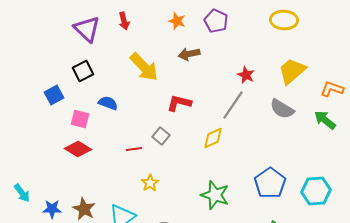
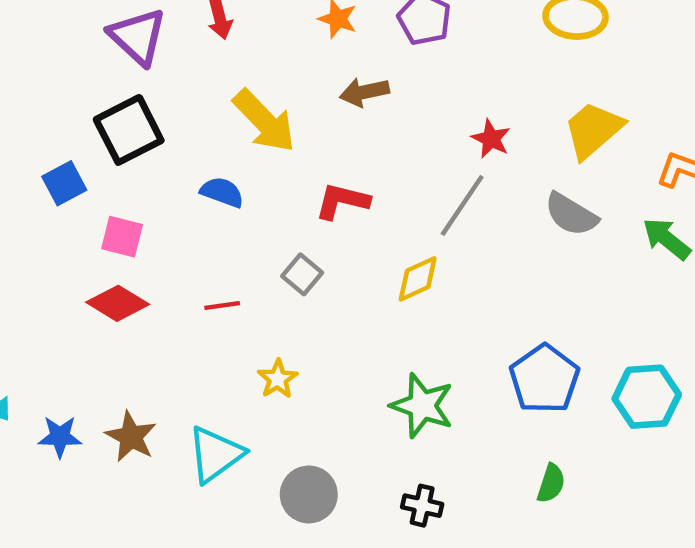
black square: (83, 71) -> (129, 130), size x1.4
blue semicircle: (108, 103) -> (222, 192), moved
red line: (134, 149) -> (222, 306), moved

